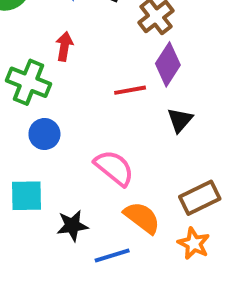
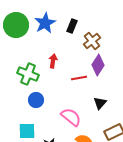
red arrow: (64, 46) -> (53, 61), moved
black triangle: (180, 120) -> (100, 103), moved

